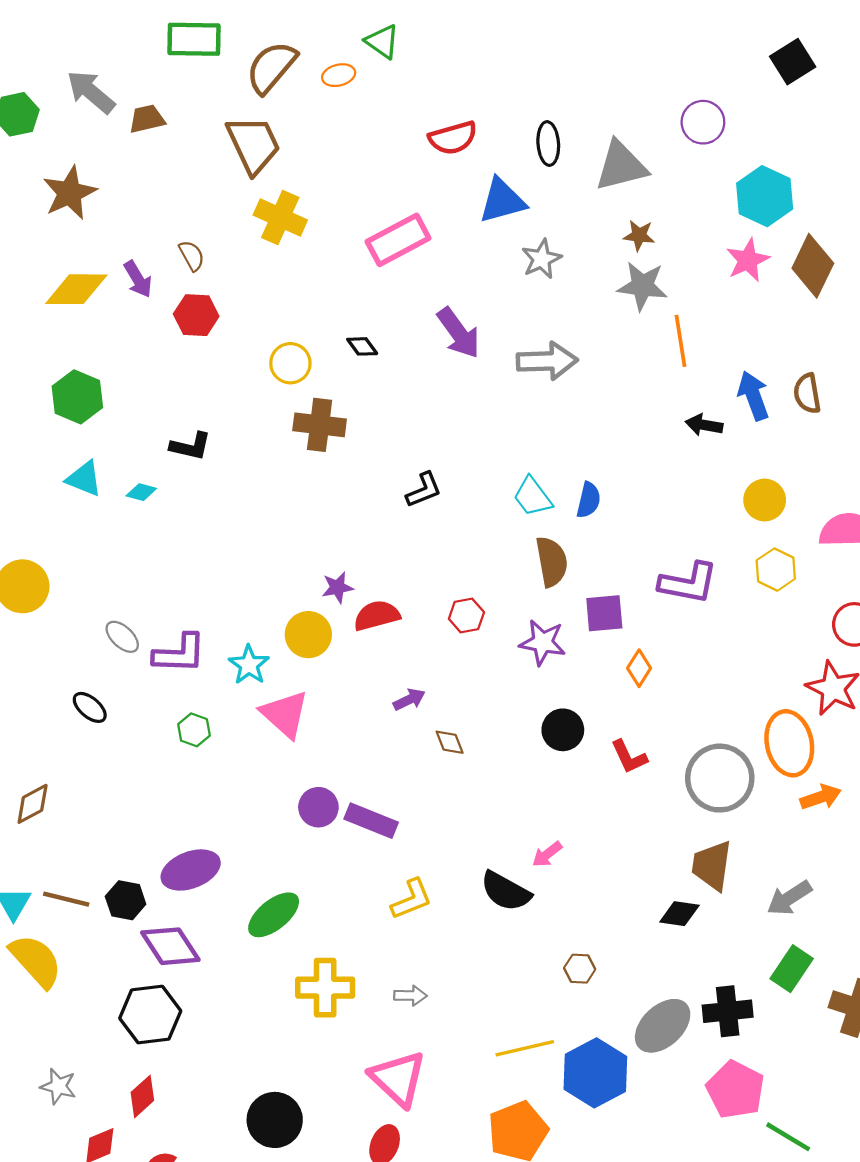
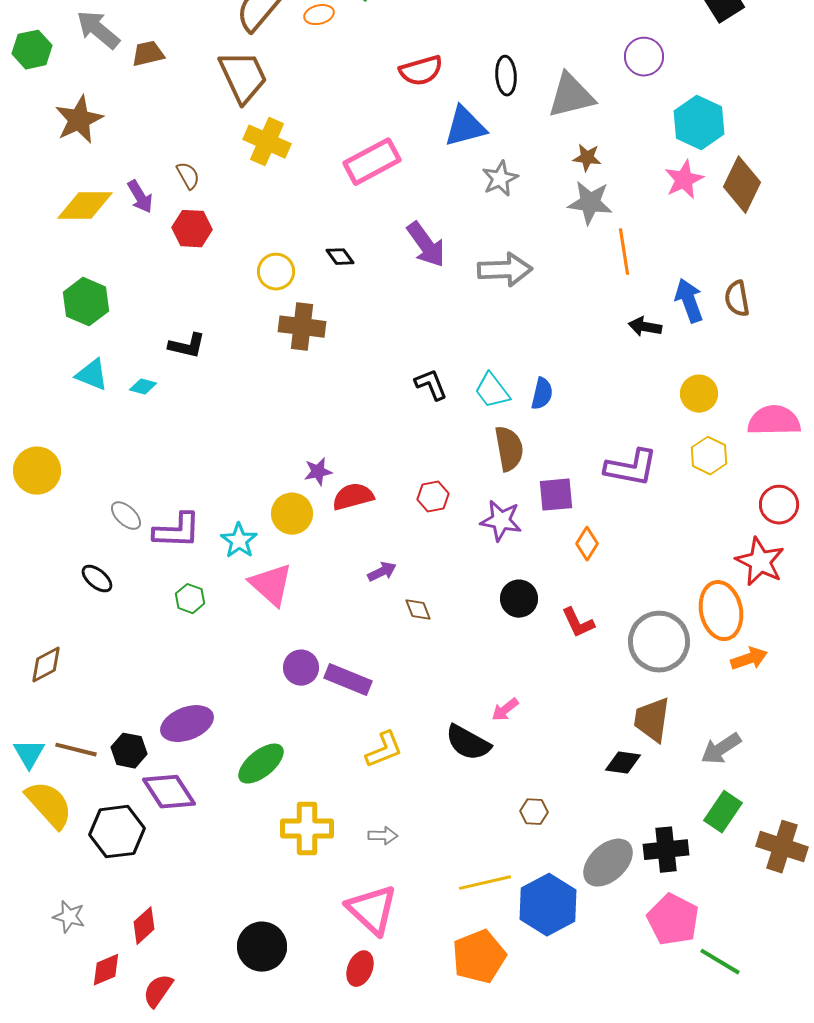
black L-shape: (424, 490) -> (431, 385), moved, turned -90
black hexagon: (150, 1015) -> (117, 832), moved

